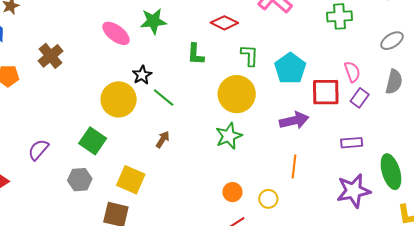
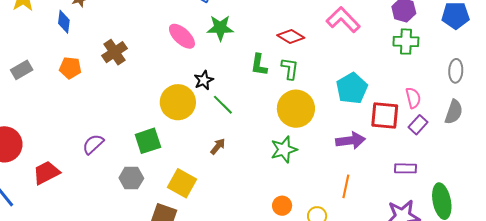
gray ellipse: (392, 41) -> (456, 71), turned -60
green L-shape: (250, 55) -> (290, 69), moved
green square: (93, 141) -> (148, 141), turned 32

